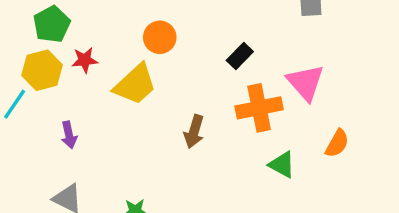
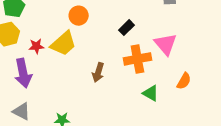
red star: (85, 60) -> (36, 46), moved
purple arrow: (69, 135) -> (23, 73), size x1.8

